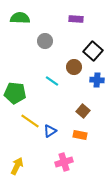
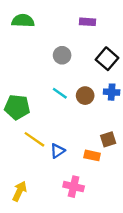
gray circle: (45, 41) -> (62, 55), moved
brown circle: (74, 67) -> (85, 96), moved
brown square: (83, 111) -> (108, 139), moved, turned 32
pink cross: (64, 162) -> (74, 187), turned 30

